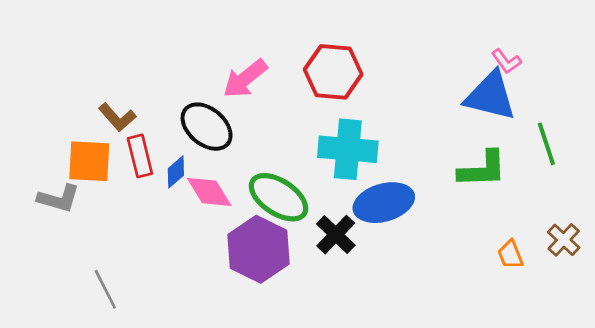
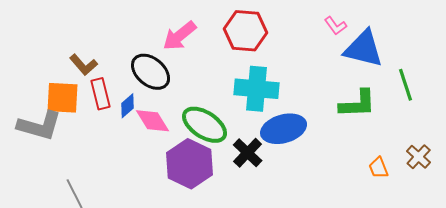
pink L-shape: (506, 61) -> (336, 26), moved
gray L-shape: (59, 199) -> (40, 126), size x1.4

